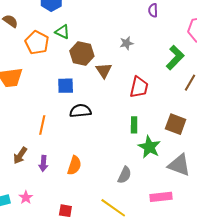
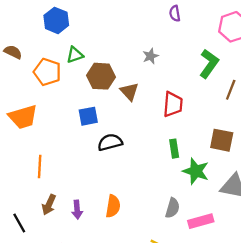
green triangle: (62, 32) -> (75, 55), turned -35
orange line: (42, 125) -> (40, 166), moved
pink rectangle: (161, 197) -> (201, 221), moved

